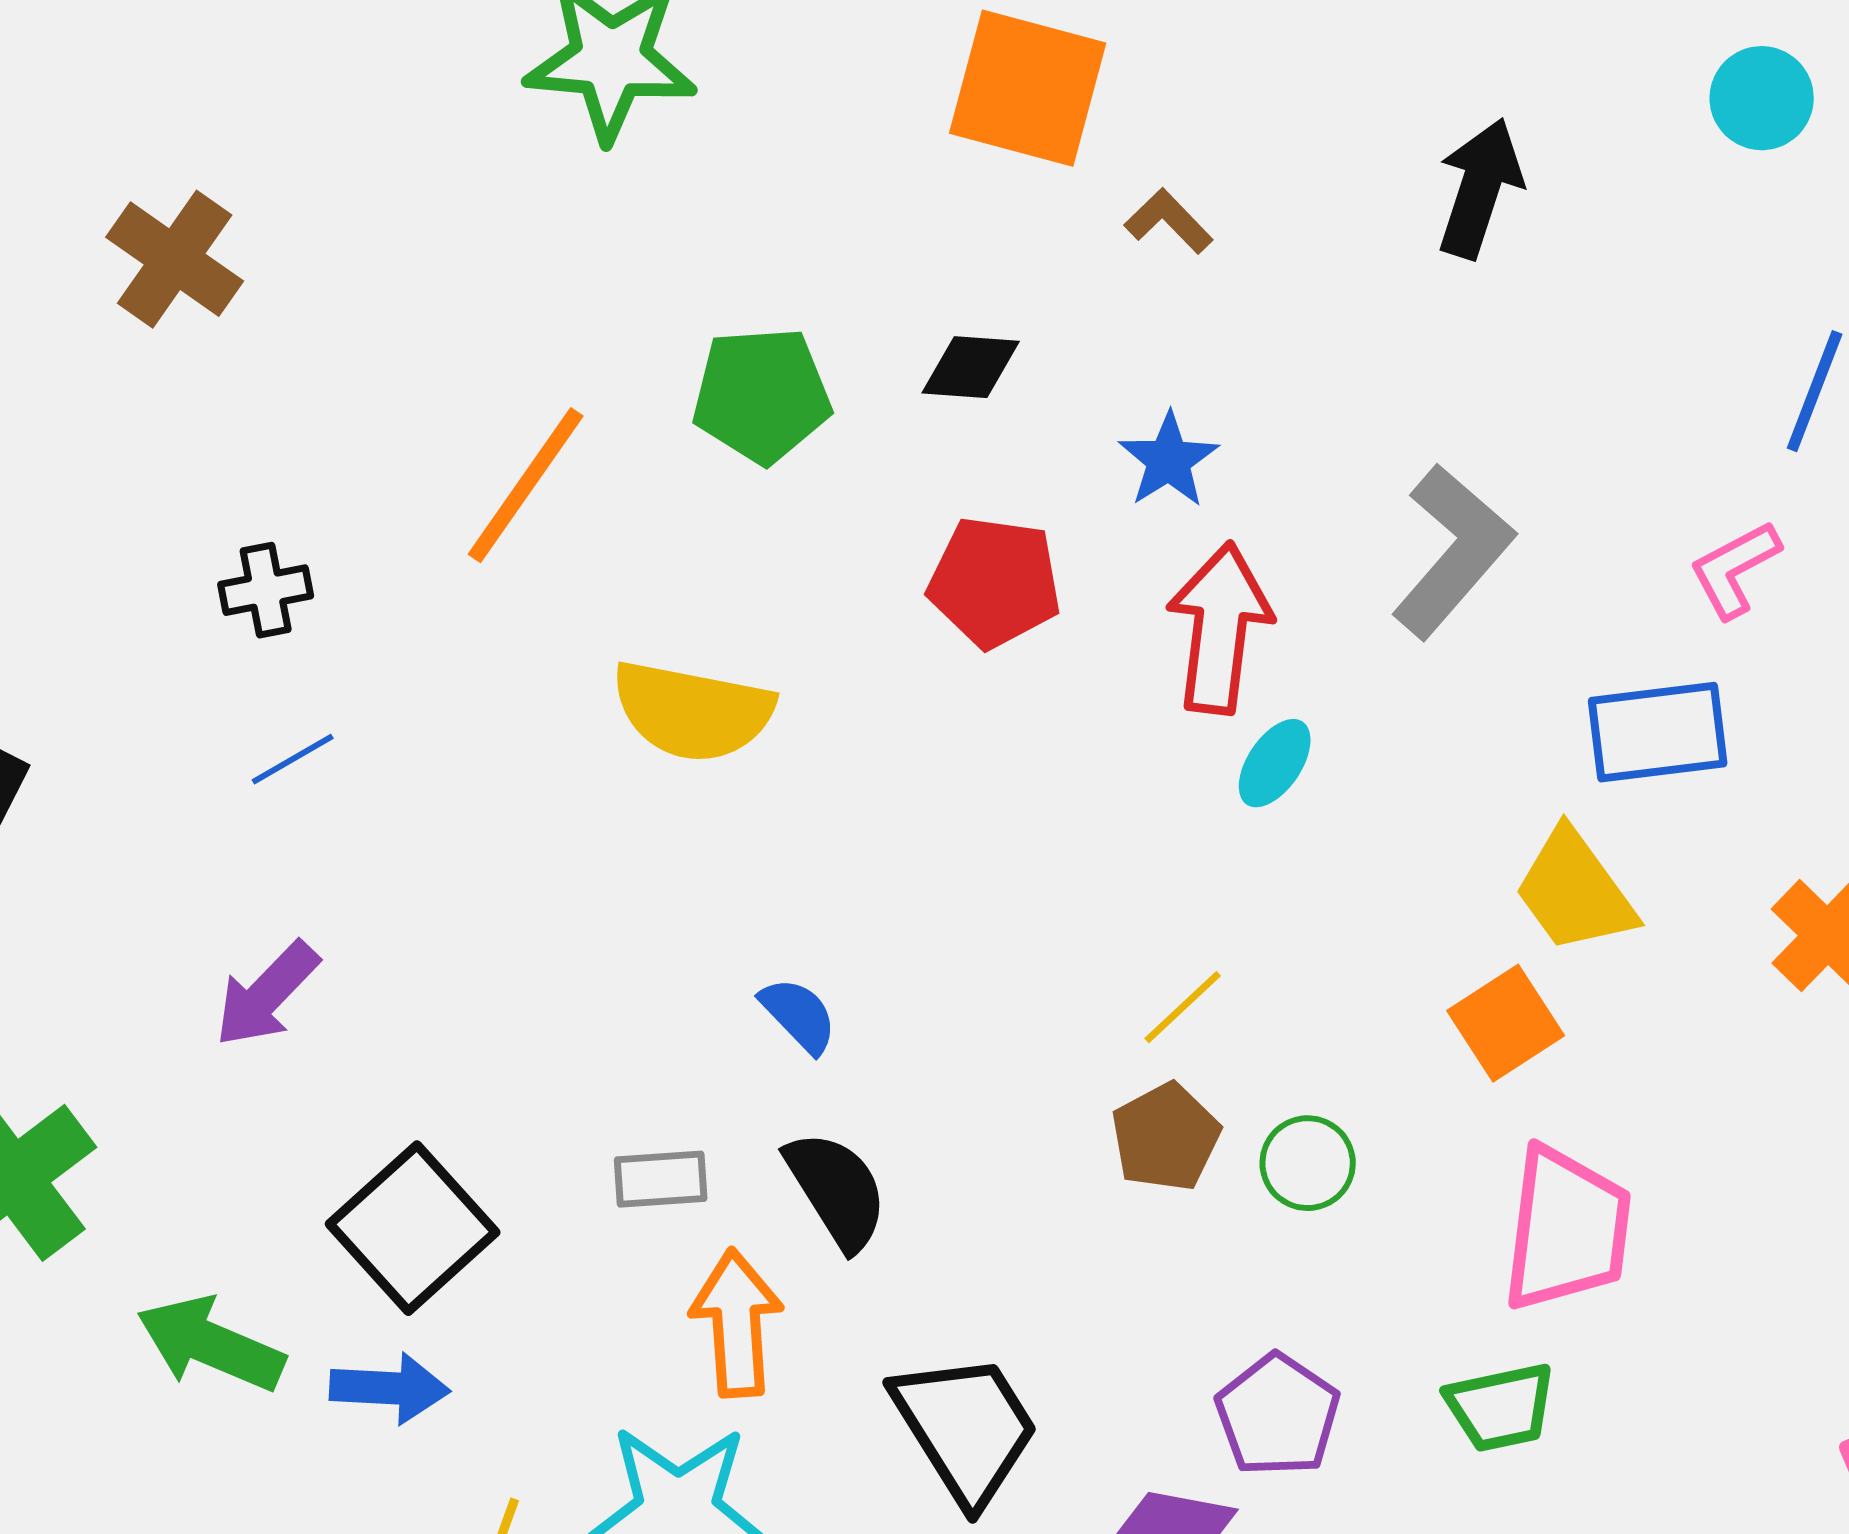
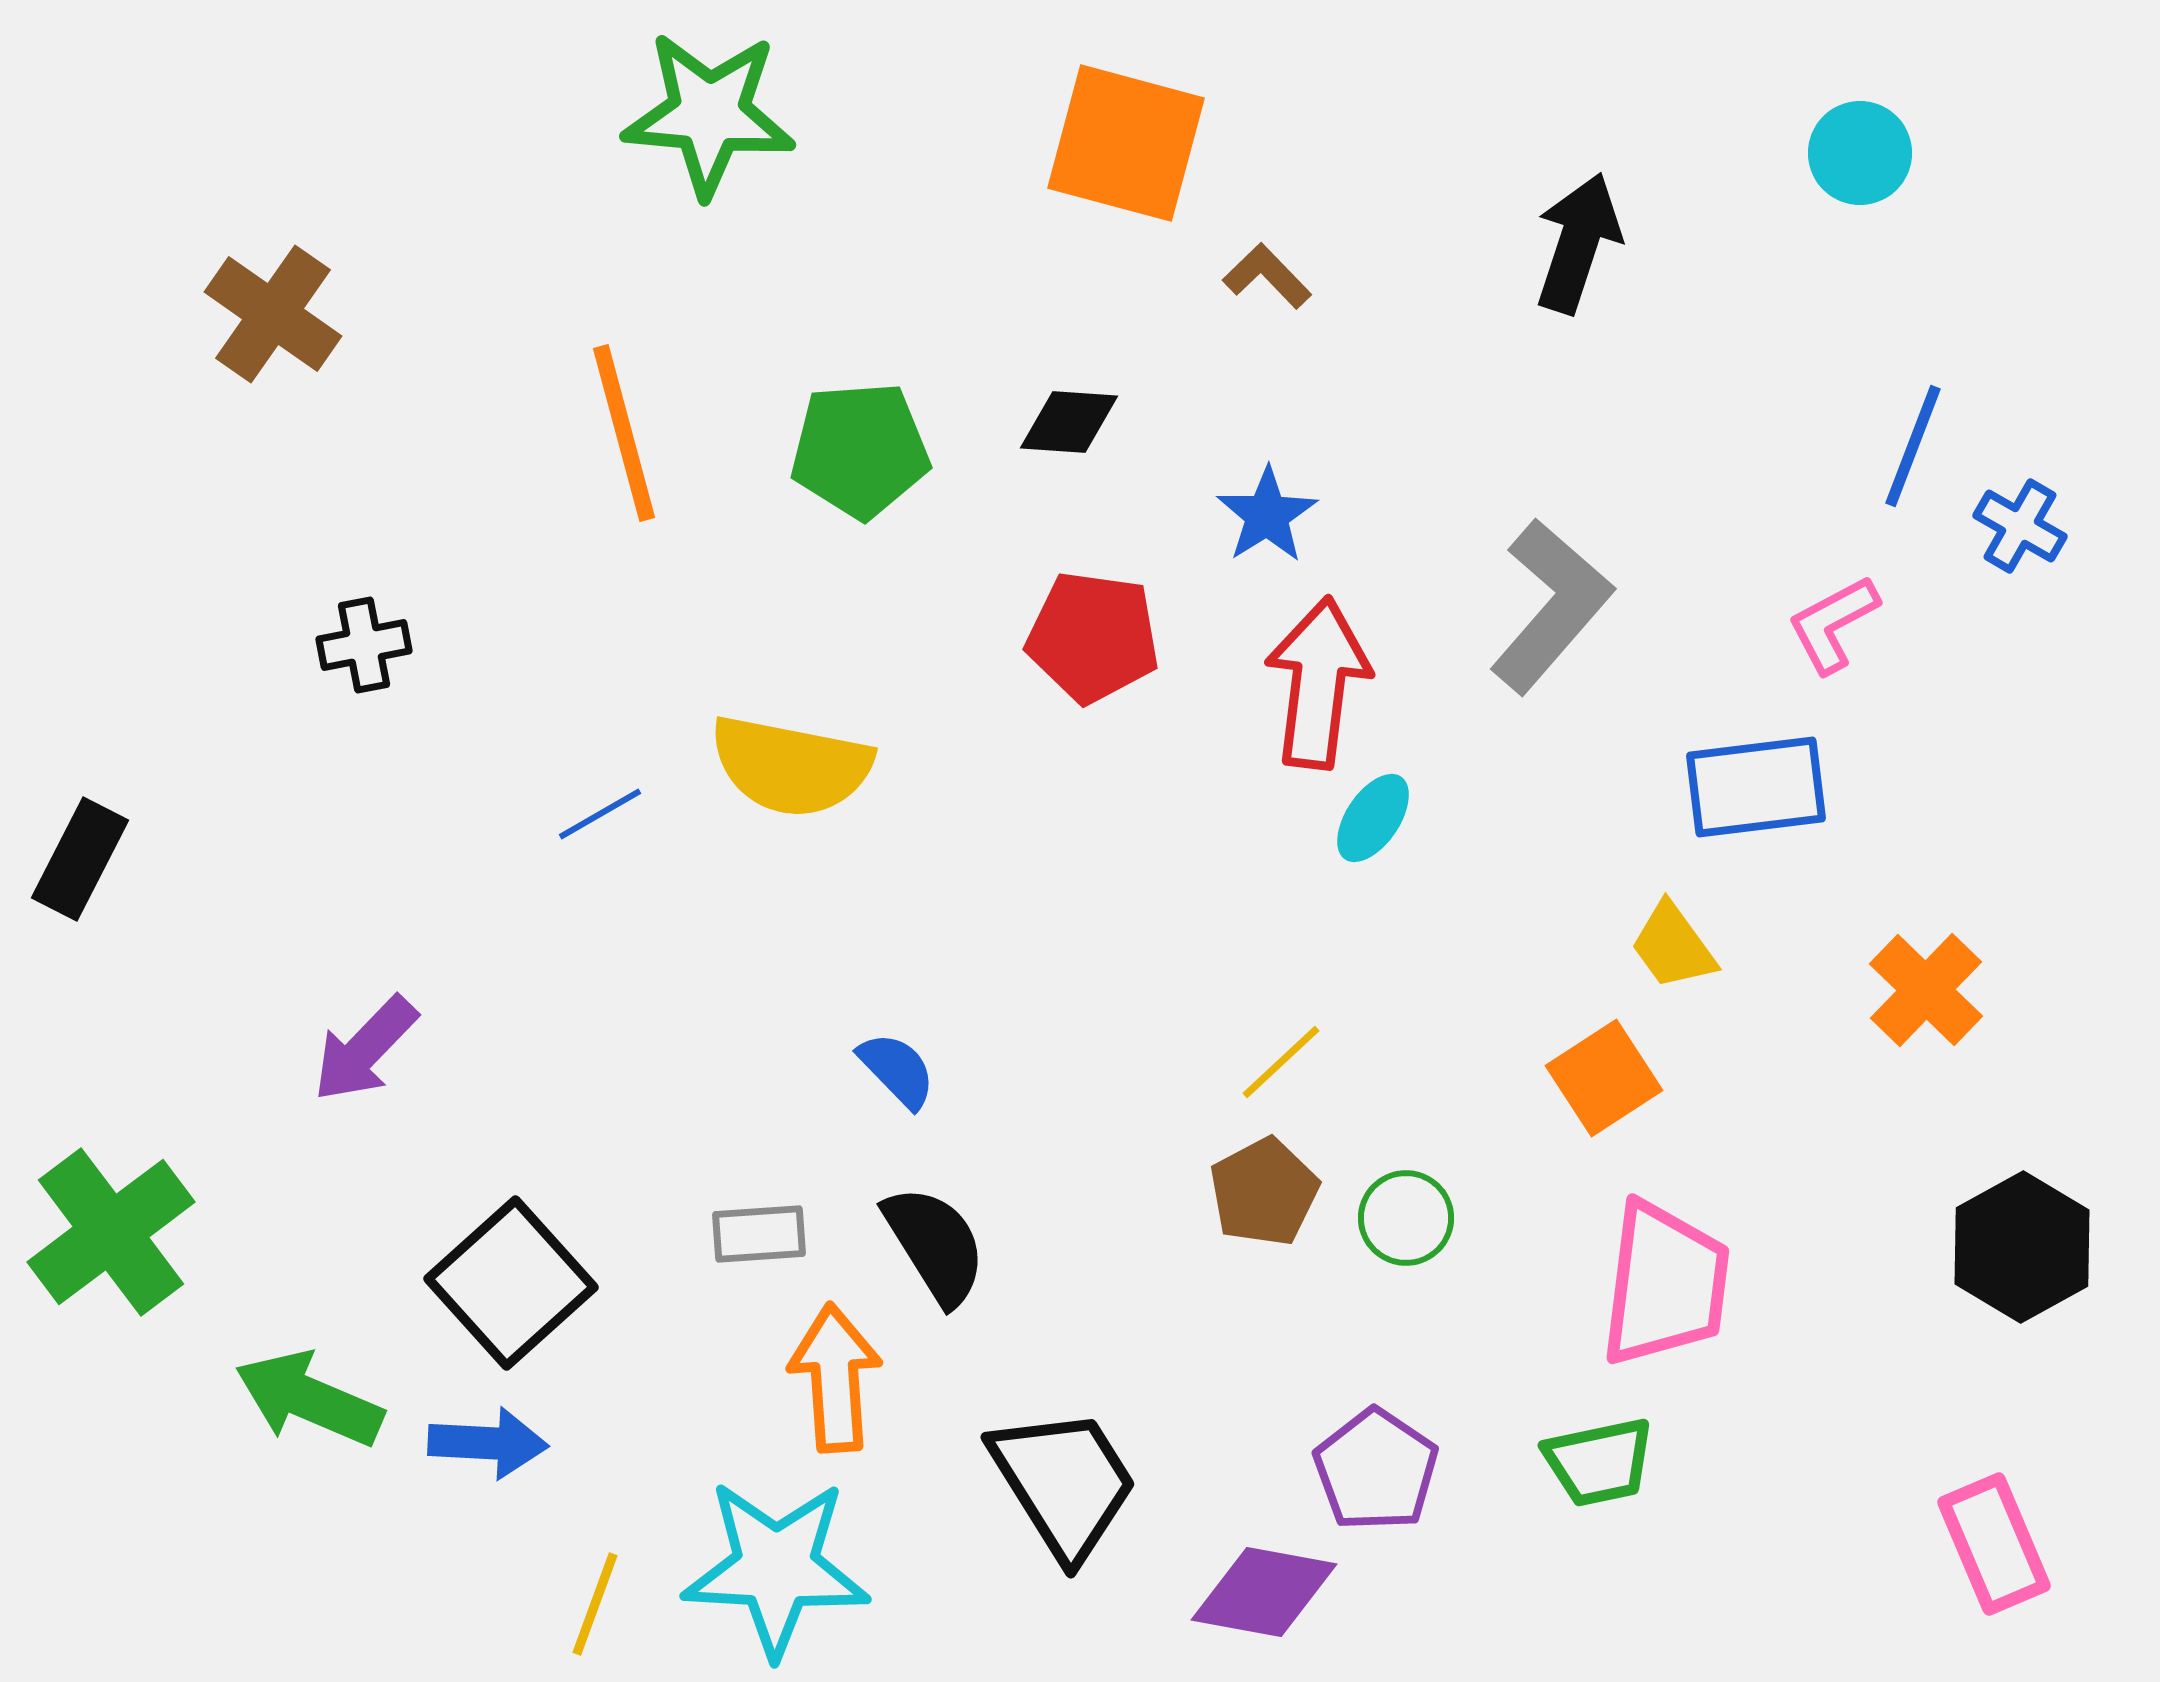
orange line: (526, 485) -> (624, 433), moved, turned -50
blue line: (293, 759) -> (600, 814), moved
yellow trapezoid: (1575, 891) -> (1673, 946), size x0.7

